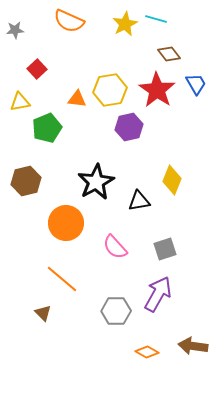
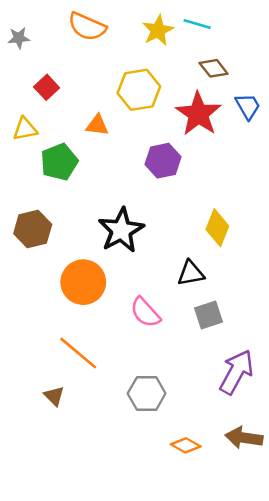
yellow hexagon: (110, 90) -> (139, 90), moved
black triangle: (139, 201) -> (191, 273), moved
purple arrow: (158, 294) -> (236, 372), moved

